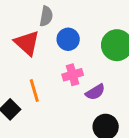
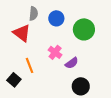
blue circle: (68, 39) -> (56, 18), moved
pink cross: (73, 75) -> (55, 52), turned -32

